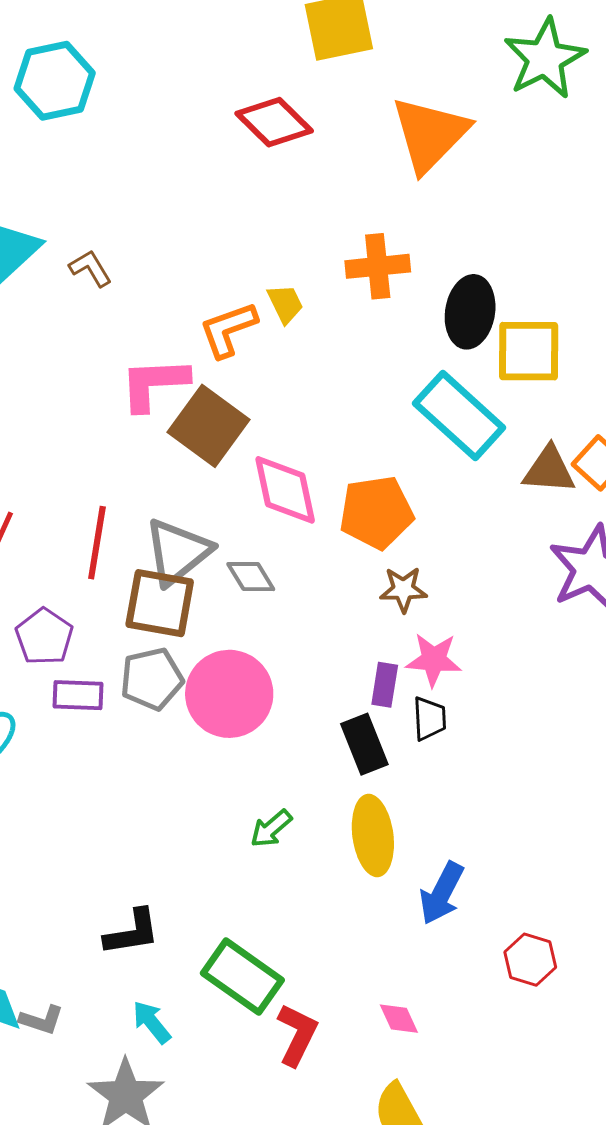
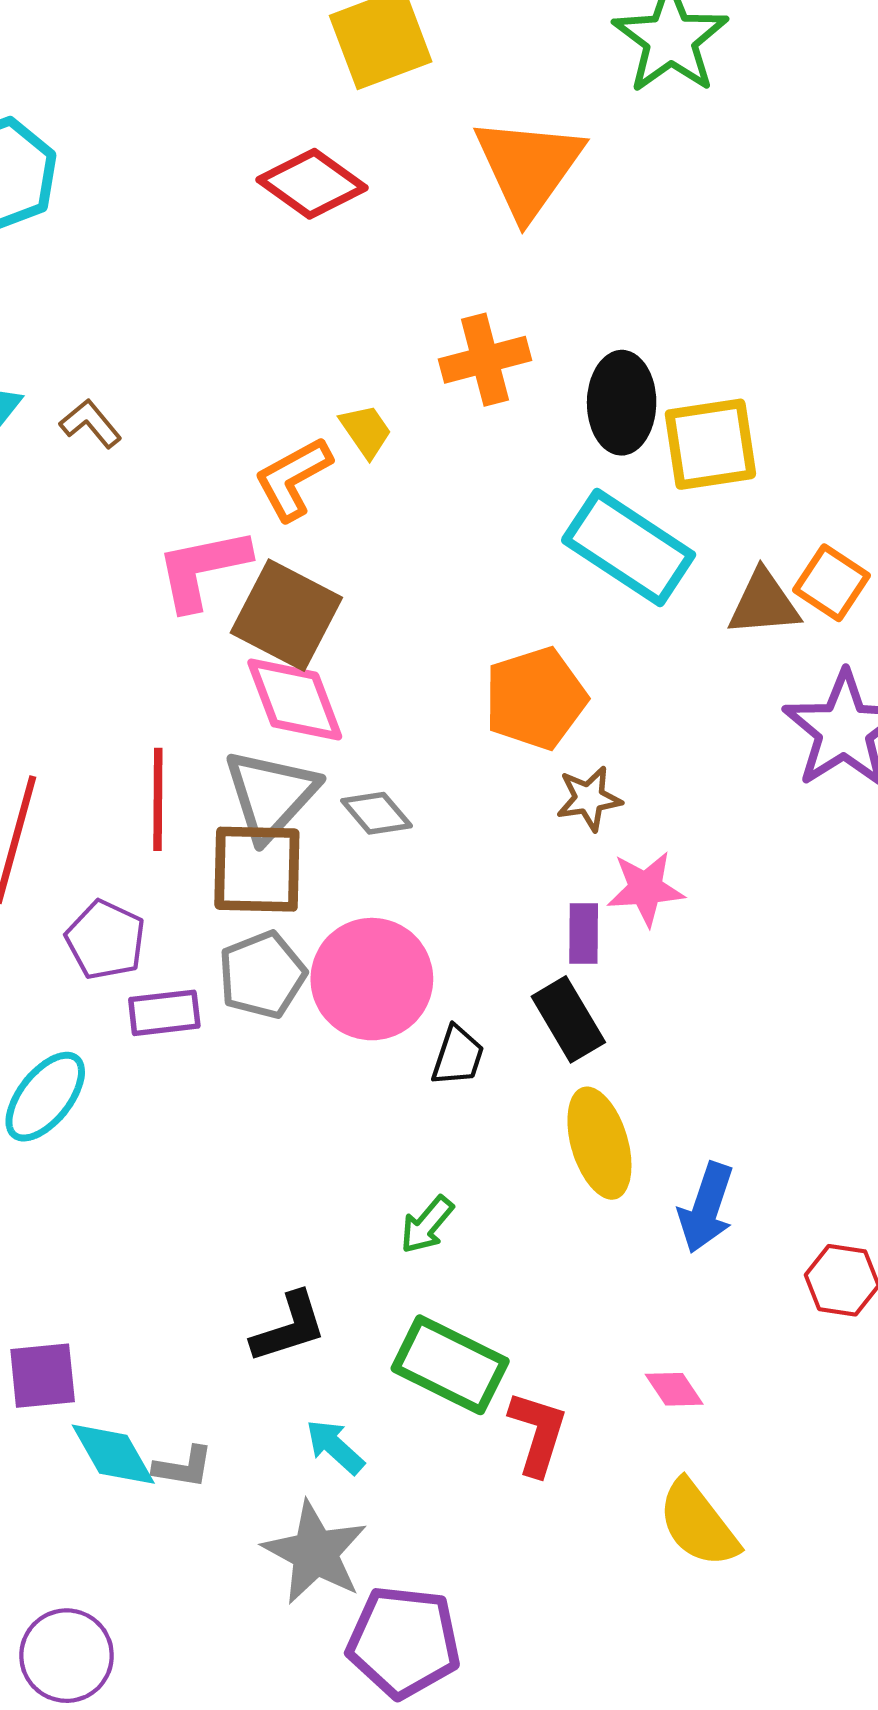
pink diamond: (285, 490) -> (295, 700), moved
black trapezoid: (429, 719) -> (458, 1056), moved, turned 30
green arrow: (271, 829) -> (427, 1225), moved

